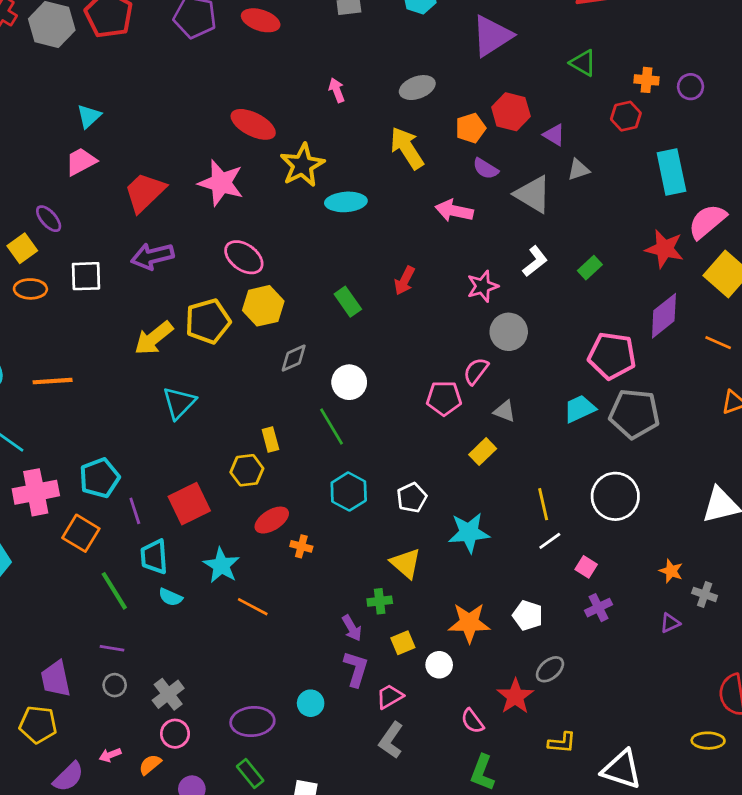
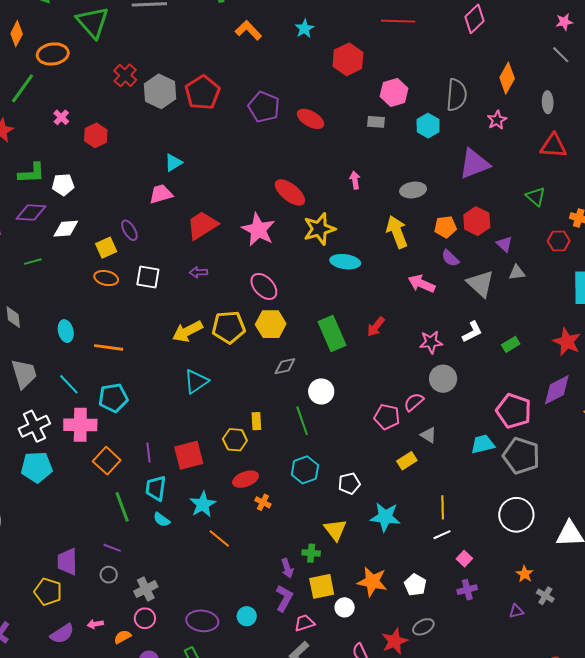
purple arrow: (152, 256) -> (198, 272), size x0.6
green rectangle: (348, 302) -> (332, 333), size x1.6
cyan pentagon: (100, 478) -> (113, 398), moved
white circle: (615, 496) -> (516, 515), moved
yellow square: (403, 643) -> (322, 586), size x1.5

